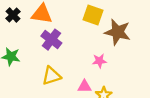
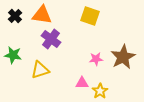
brown star: (118, 32) -> (123, 57), moved, turned 30
yellow triangle: (51, 76) -> (40, 70), moved

